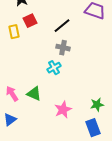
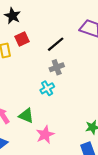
gray cross: (63, 48) -> (57, 67), turned -32
pink star: (63, 110) -> (45, 135), moved

